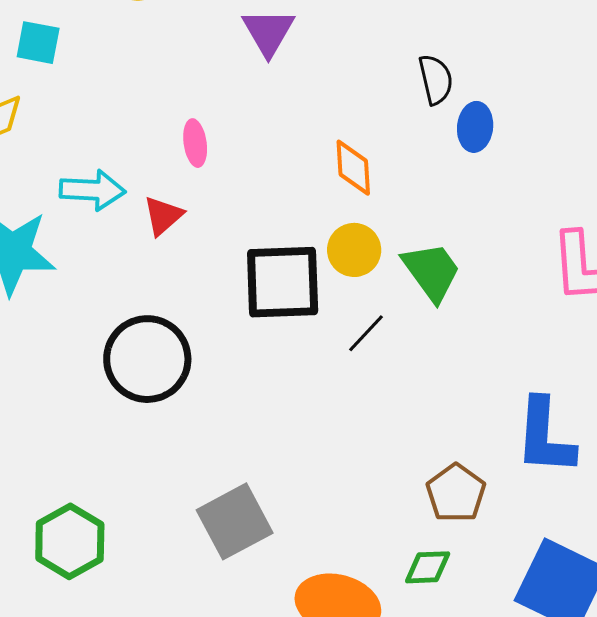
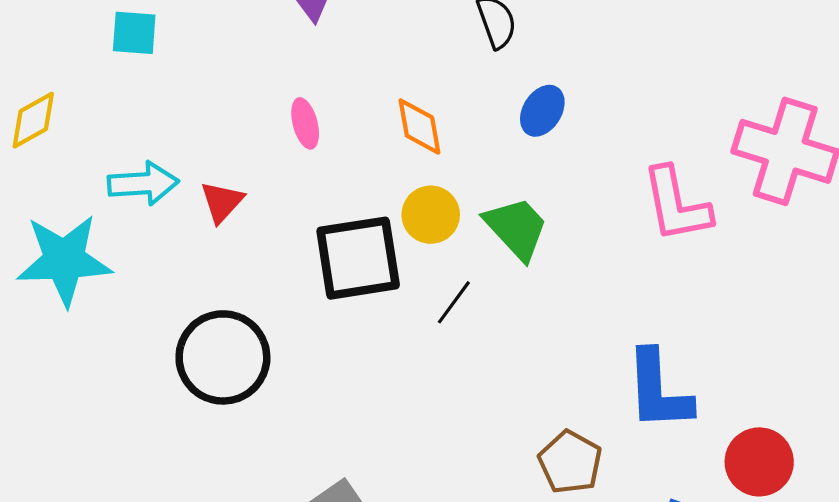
cyan square: (38, 43) -> (134, 33), moved
blue ellipse: (475, 127) -> (542, 111), moved, turned 33
pink ellipse: (195, 143) -> (305, 123), moved

